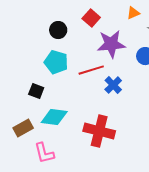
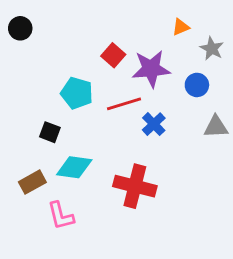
red square: (91, 18) -> (113, 55), moved
black circle: (58, 30) -> (20, 28), moved

